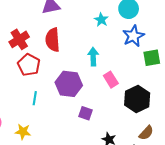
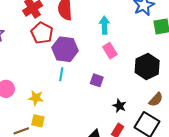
pink rectangle: (111, 80) -> (110, 51), moved
purple hexagon: (69, 84) -> (65, 49), moved
cyan line: (35, 98) -> (61, 74), moved

